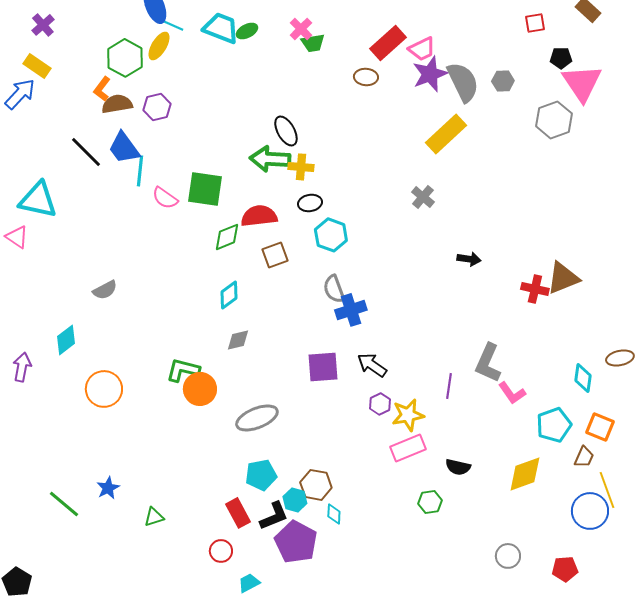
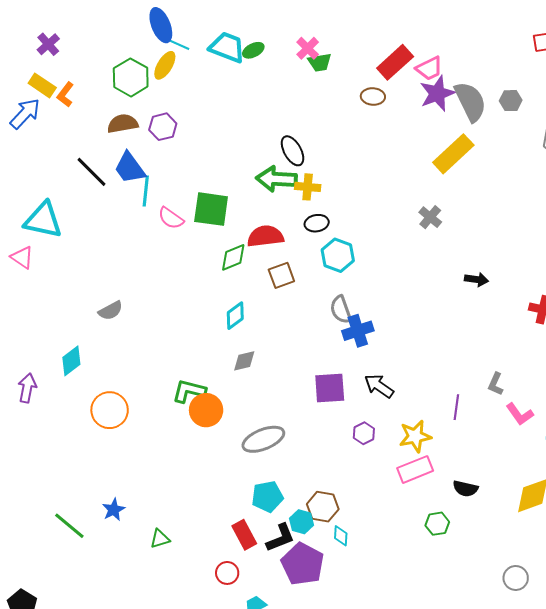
orange L-shape: (102, 89) -> (65, 94), moved
gray L-shape: (488, 363) -> (496, 384), size x0.6
purple hexagon: (380, 404) -> (364, 433), moved

